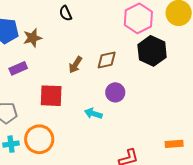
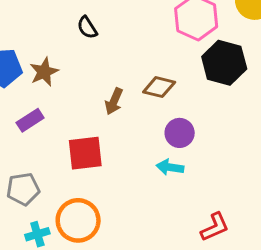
brown diamond: (107, 60) -> (159, 87), turned 35
cyan arrow: (93, 114) -> (170, 167), moved

